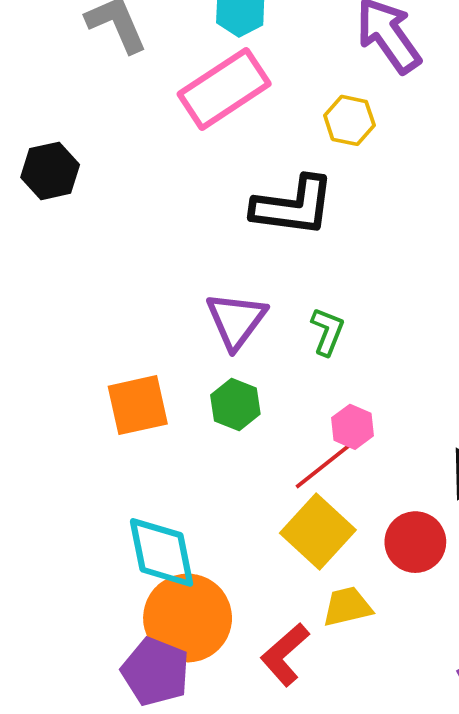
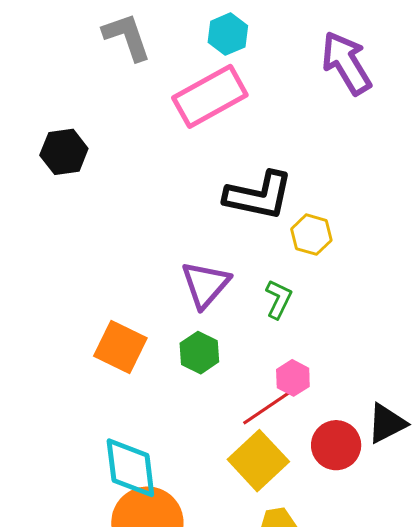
yellow hexagon: (349, 120) -> (311, 235), moved
orange square: (138, 405) -> (120, 347), turned 34
red circle: (415, 542) -> (336, 445), moved

